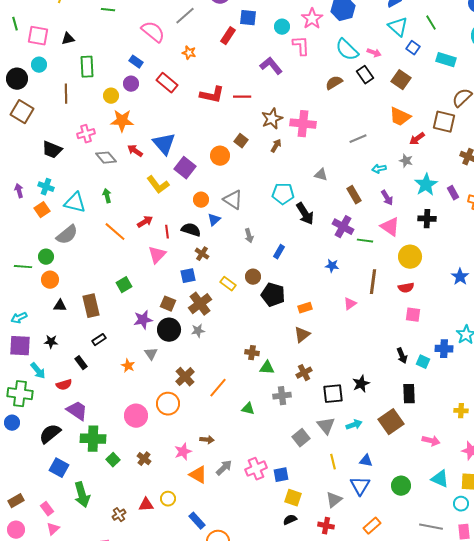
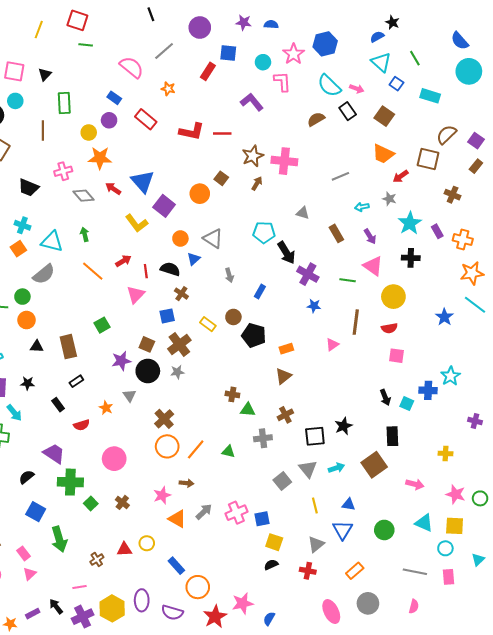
black triangle: (68, 39) -> (45, 74), turned -32
purple cross: (343, 227) -> (308, 274), moved
red semicircle: (64, 385) -> (82, 425), moved
orange line: (218, 388) -> (196, 449), moved
orange circle: (168, 404) -> (167, 446), moved
black semicircle: (50, 434) -> (27, 477), size x0.7

